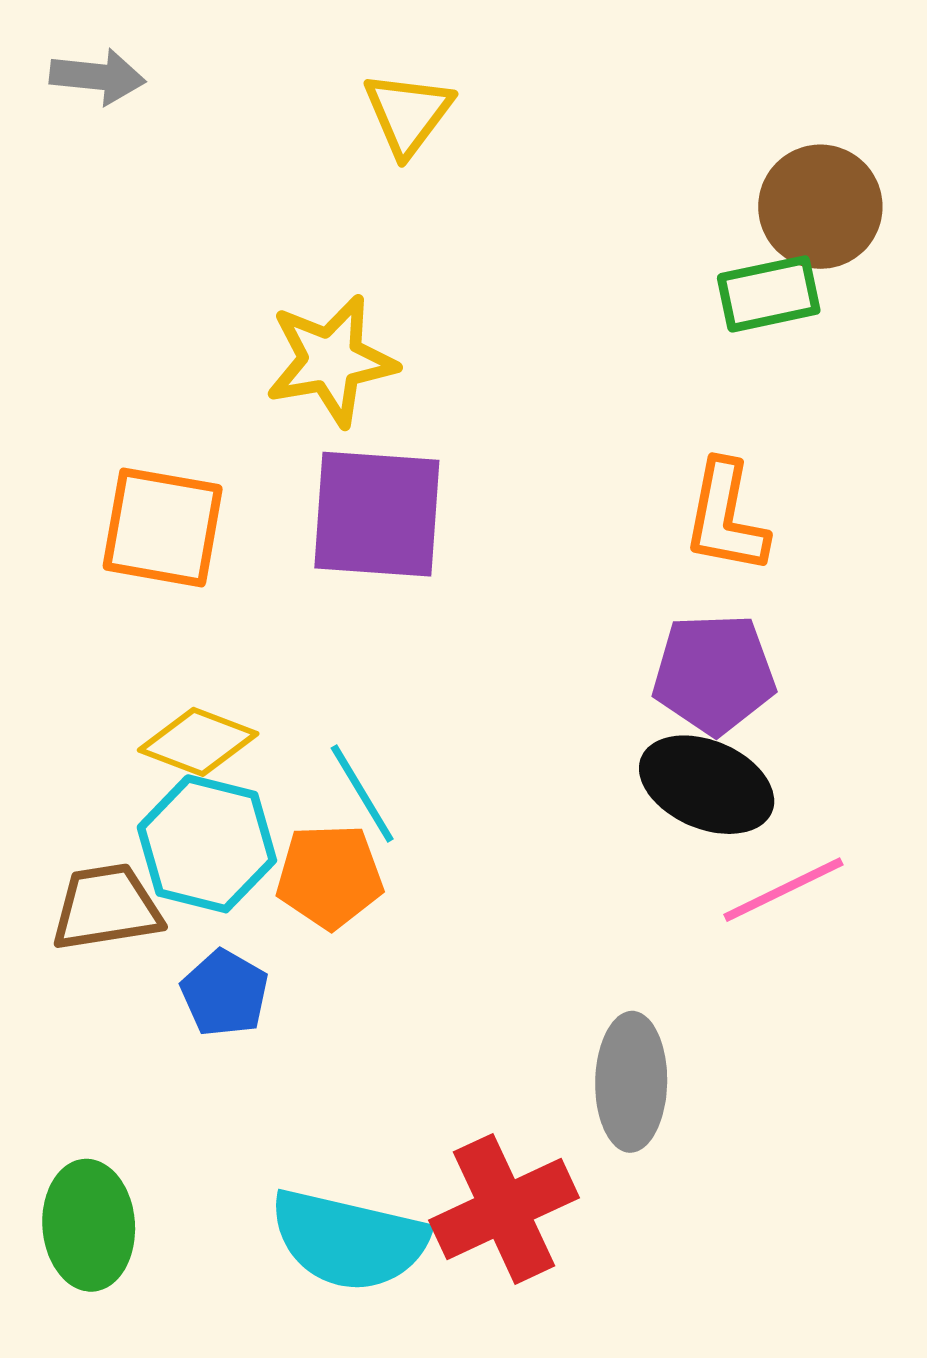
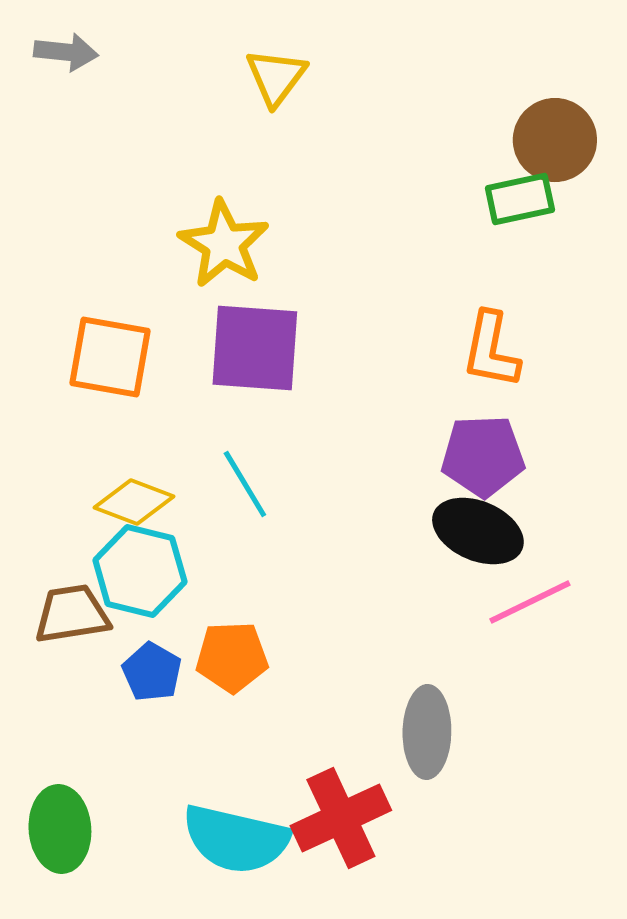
yellow star: (331, 360) -> (224, 244), turned -30
cyan line: (362, 794) -> (245, 484), moved
orange pentagon: (330, 876) -> (232, 657), moved

